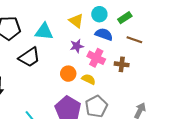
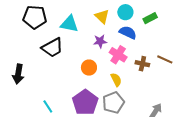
brown line: (134, 40) -> (165, 59), moved
yellow semicircle: (89, 79) -> (116, 80), moved, turned 32

